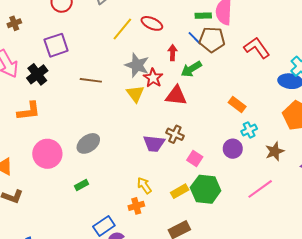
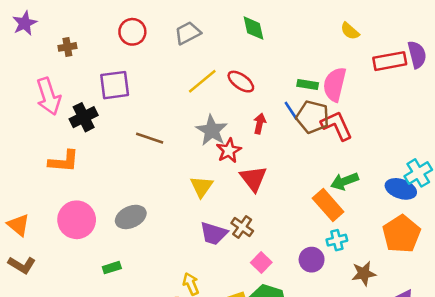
red L-shape: (257, 48) -> (337, 126), moved
green arrow: (191, 69) -> (345, 181), moved
yellow triangle: (135, 94) -> (202, 187), moved
red triangle: (176, 96) -> (253, 179), turned 35
orange rectangle: (237, 104) -> (328, 205), size x1.4

